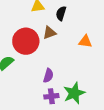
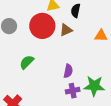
red circle: (26, 41) -> (42, 26), moved
green star: (74, 93) -> (94, 86), turned 30

